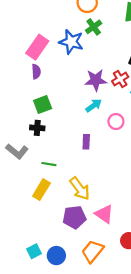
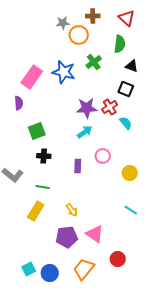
green cross: (94, 27) -> (94, 62), moved
purple semicircle: (36, 72) -> (19, 103), moved
pink circle: (116, 122) -> (103, 156), moved
black cross: (37, 128) -> (44, 156), moved
yellow arrow: (80, 189) -> (72, 210), size x0.6

